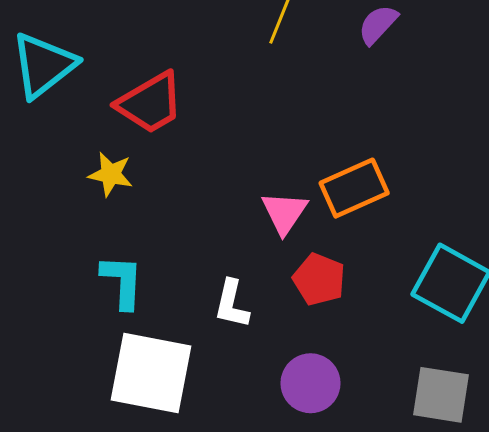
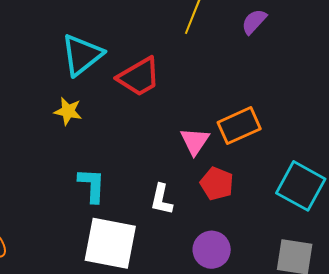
cyan triangle: (43, 65) -> (82, 55), moved
red trapezoid: (150, 103) -> (139, 77), moved
yellow star: (111, 174) -> (68, 111), moved

